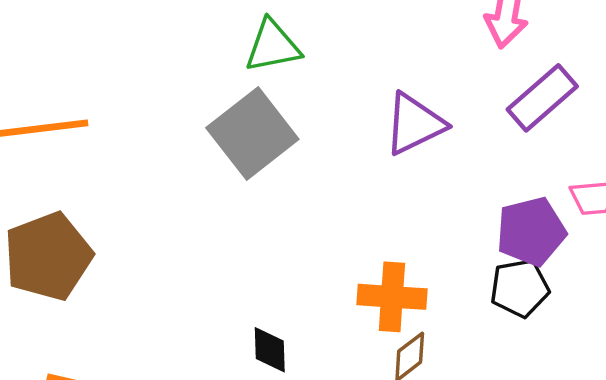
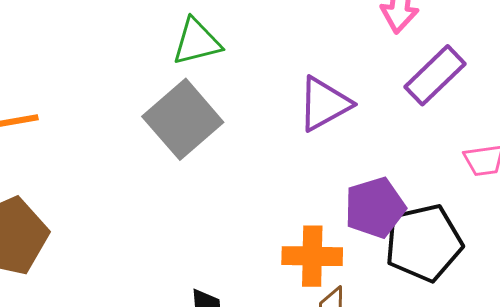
purple pentagon: (531, 231) -> (375, 208), moved
black pentagon: (520, 288) -> (424, 243), size x1.5

